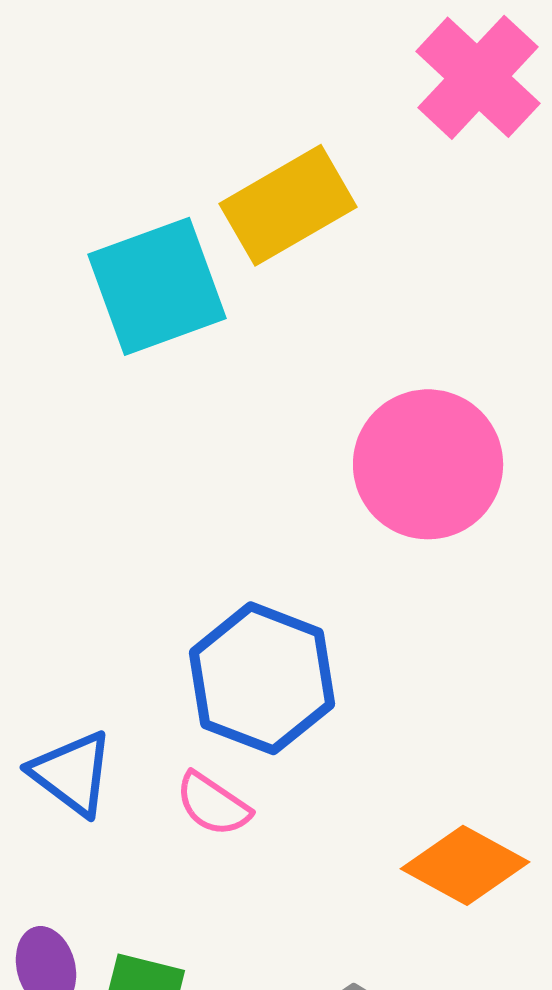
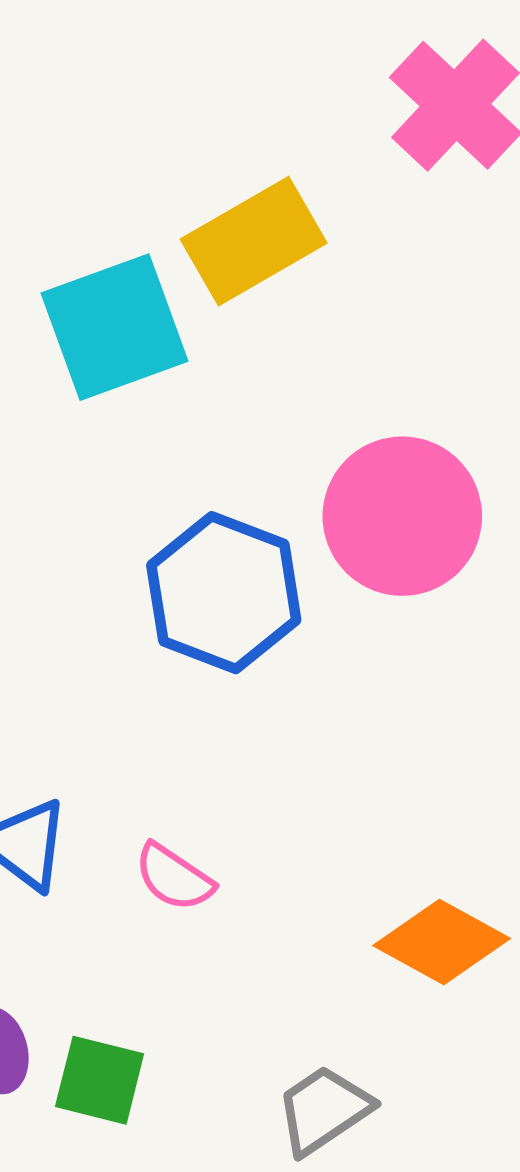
blue hexagon: (262, 678) -> (224, 593), moved

